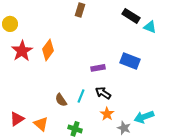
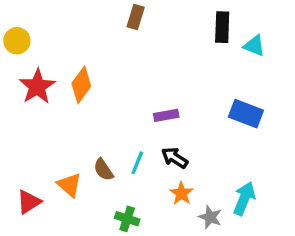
black rectangle: (131, 16) -> (222, 27), turned 60
blue rectangle: (130, 61) -> (246, 114), moved
cyan arrow: (144, 117) -> (244, 198), turned 132
orange triangle: (41, 124) -> (69, 185), moved

